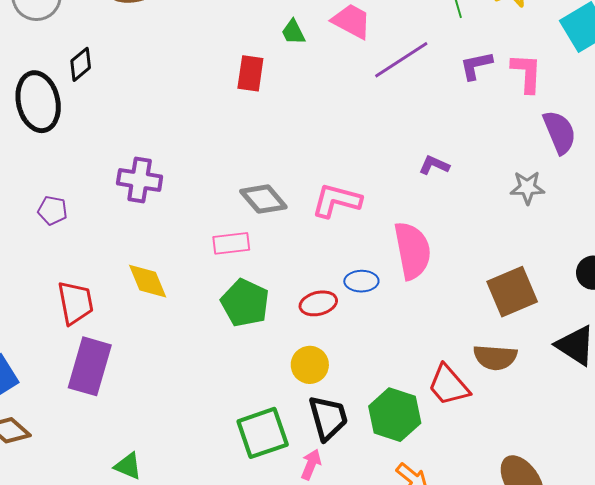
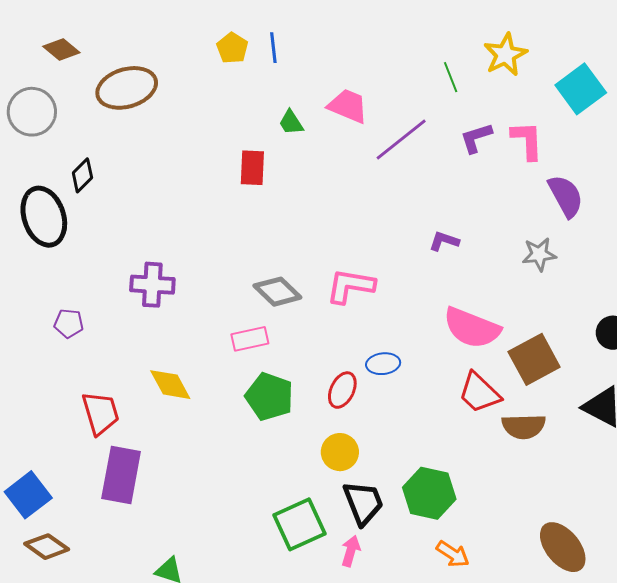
pink semicircle: (412, 251) -> (472, 328), moved, turned 128
red ellipse: (318, 303) -> (342, 390), turned -45
red trapezoid: (449, 385) -> (479, 393), moved

